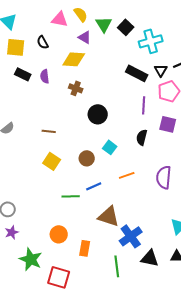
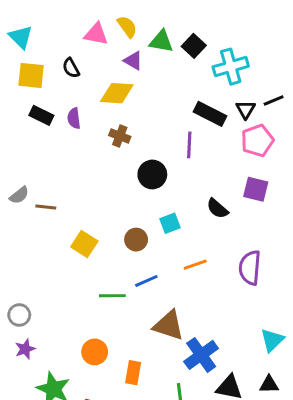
green triangle: (104, 24) -> (161, 41), turned -48
purple line: (144, 105) -> (189, 145), moved
brown line: (49, 131) -> (46, 207), moved
black semicircle: (142, 137) -> (217, 209), turned -63
cyan square: (110, 147) -> (170, 223), turned 32

